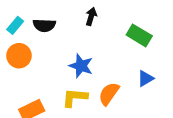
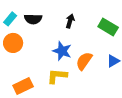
black arrow: (91, 16) -> (70, 21), moved
orange semicircle: (109, 94) -> (84, 61), moved

